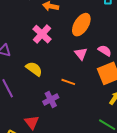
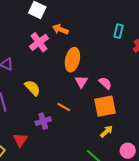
orange ellipse: (81, 25) -> (72, 60), moved, turned -30
pink cross: (42, 34) -> (39, 42), moved

